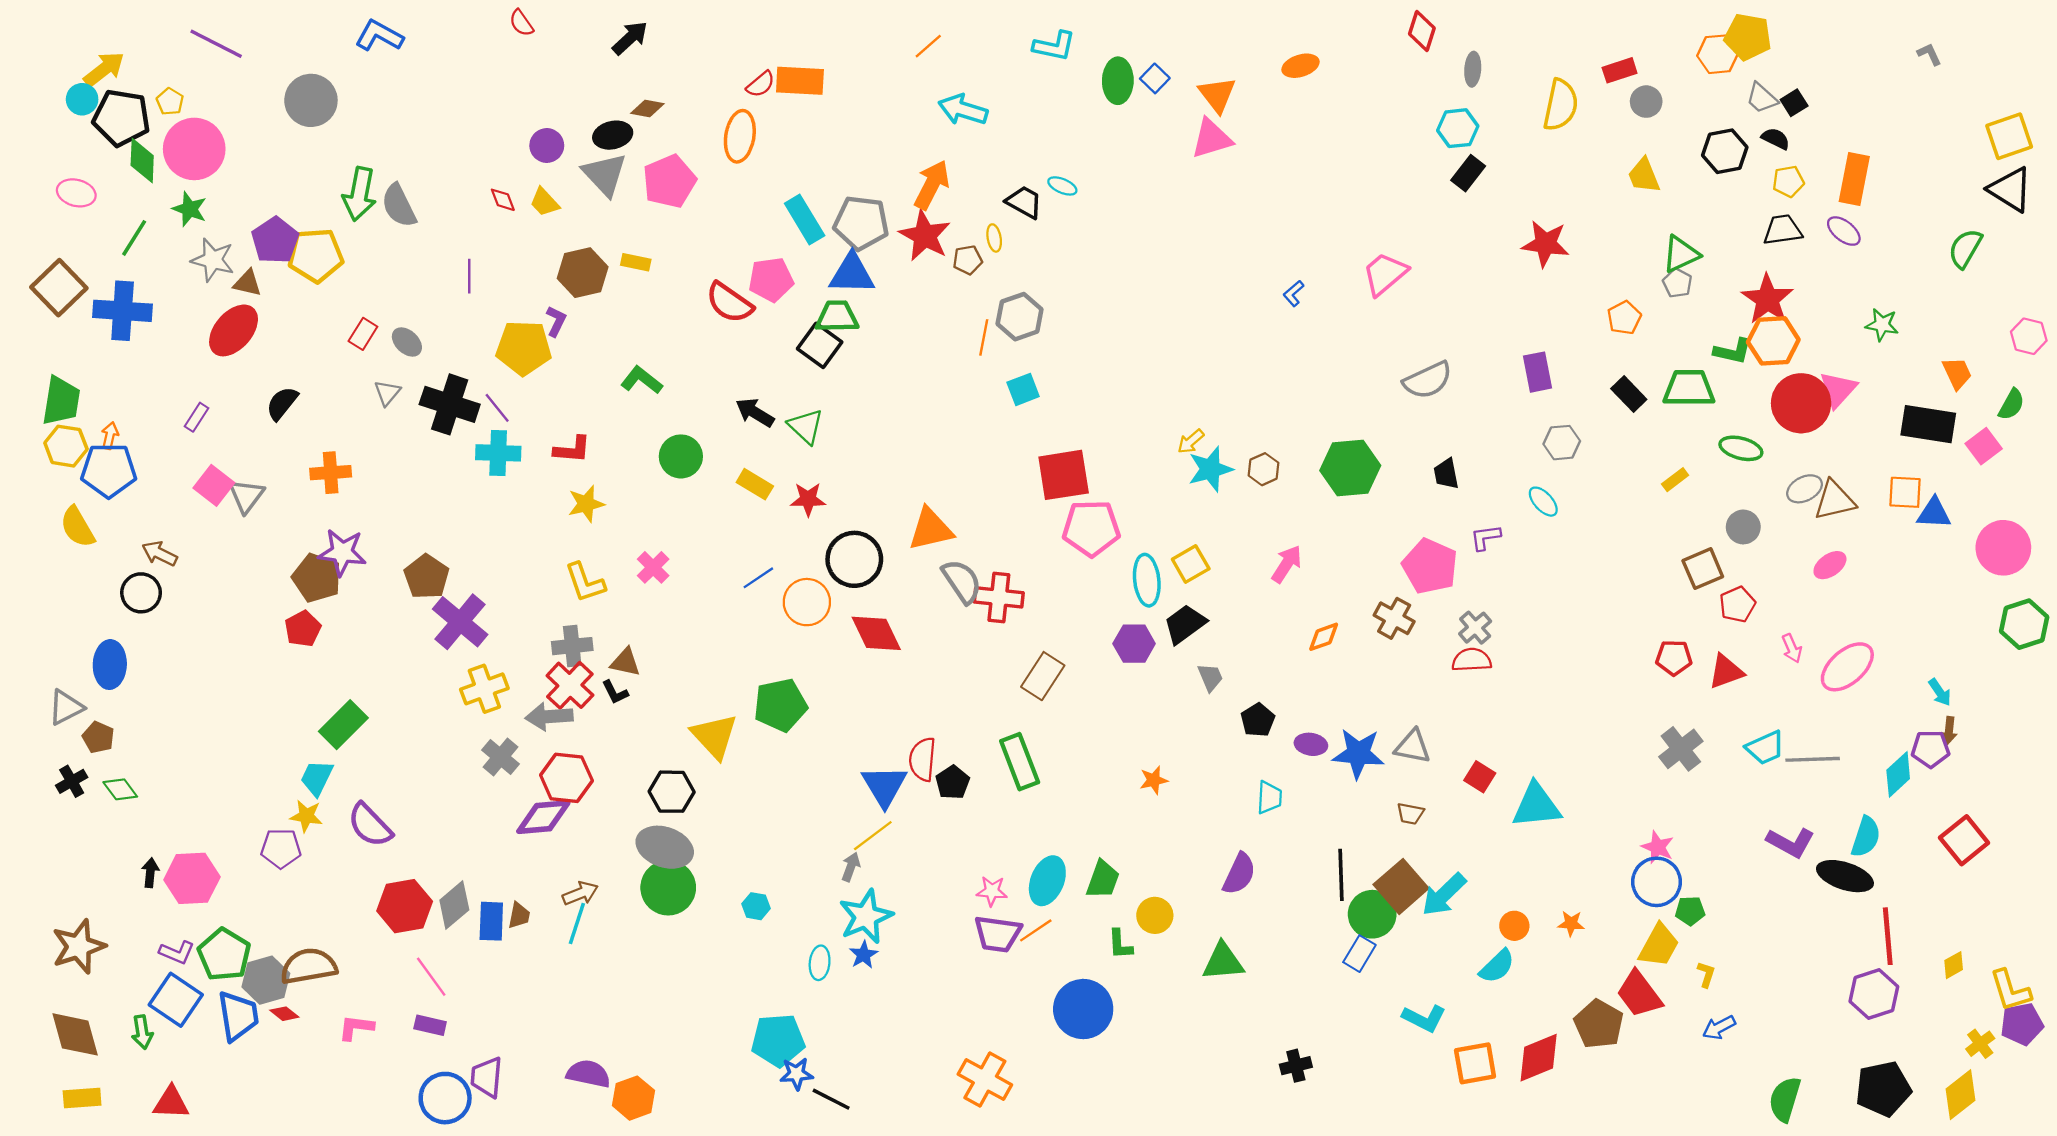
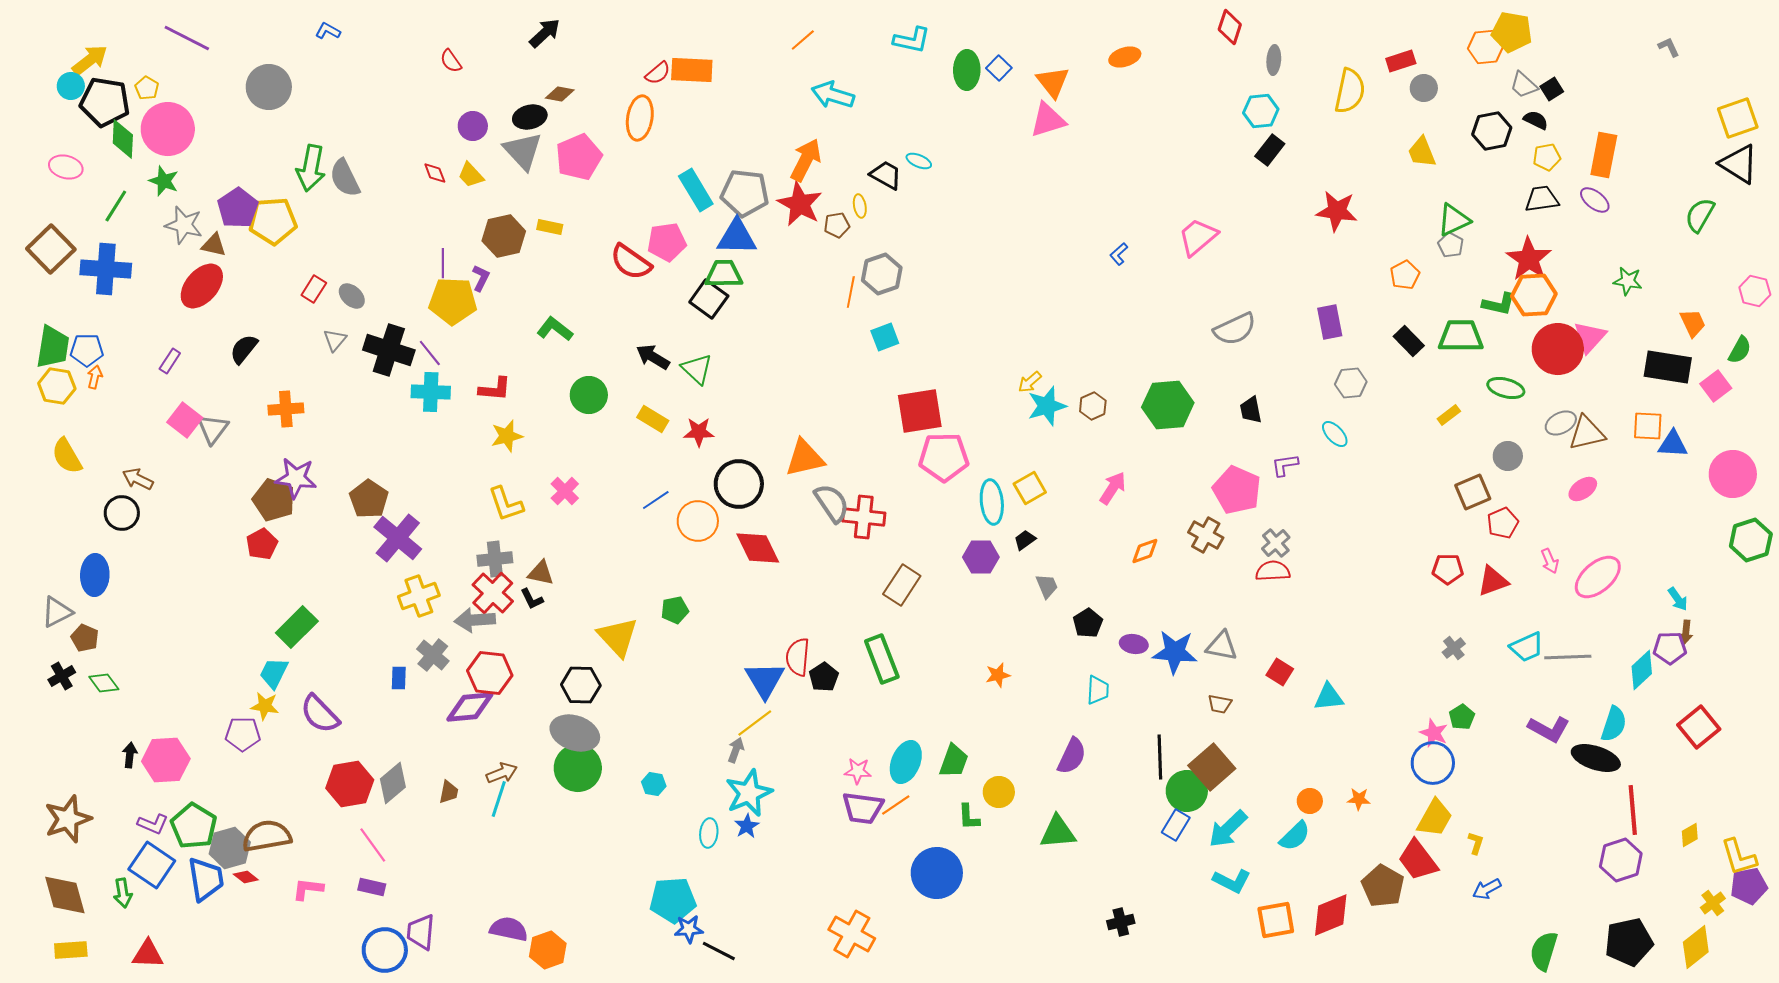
red semicircle: (521, 23) -> (451, 61), moved
blue L-shape: (379, 36) -> (328, 31), size x0.6
purple line: (469, 276) -> (443, 263), moved
blue pentagon: (109, 470) -> (87, 350), moved, size x0.7
black trapezoid: (1185, 624) -> (1025, 540), size x0.6
green pentagon: (780, 705) -> (675, 610), size x0.6
gray cross: (1681, 749) -> (1454, 648), size x0.6
cyan triangle: (1536, 806) -> (1329, 697), size x0.7
cyan arrow: (1444, 895) -> (1228, 829), moved
green pentagon: (1690, 911) -> (1462, 717), moved, turned -30
blue rectangle: (491, 921) -> (399, 678), moved, size x0.7

